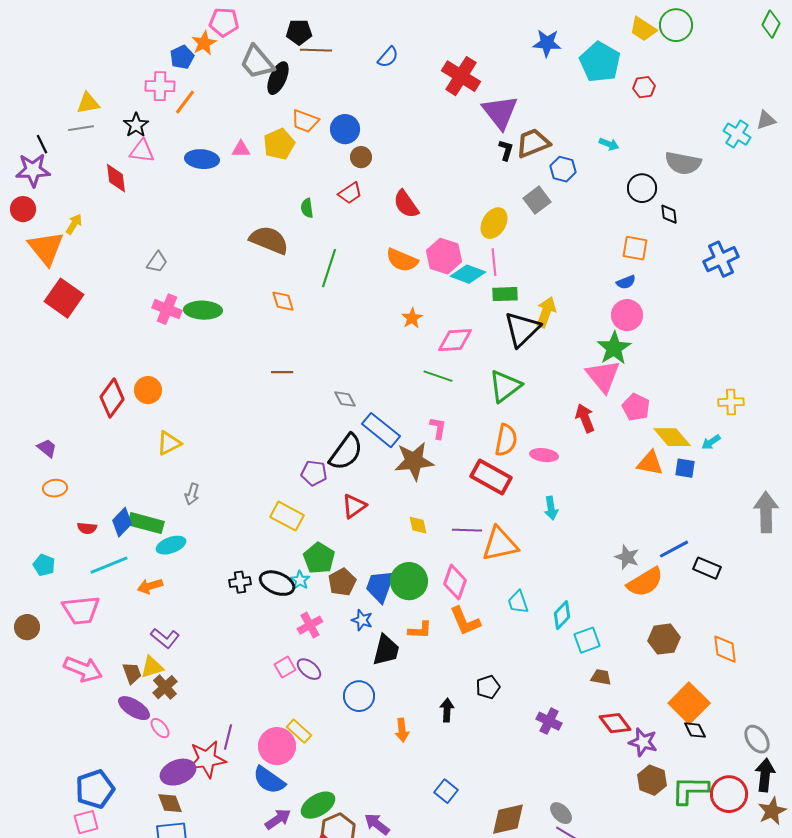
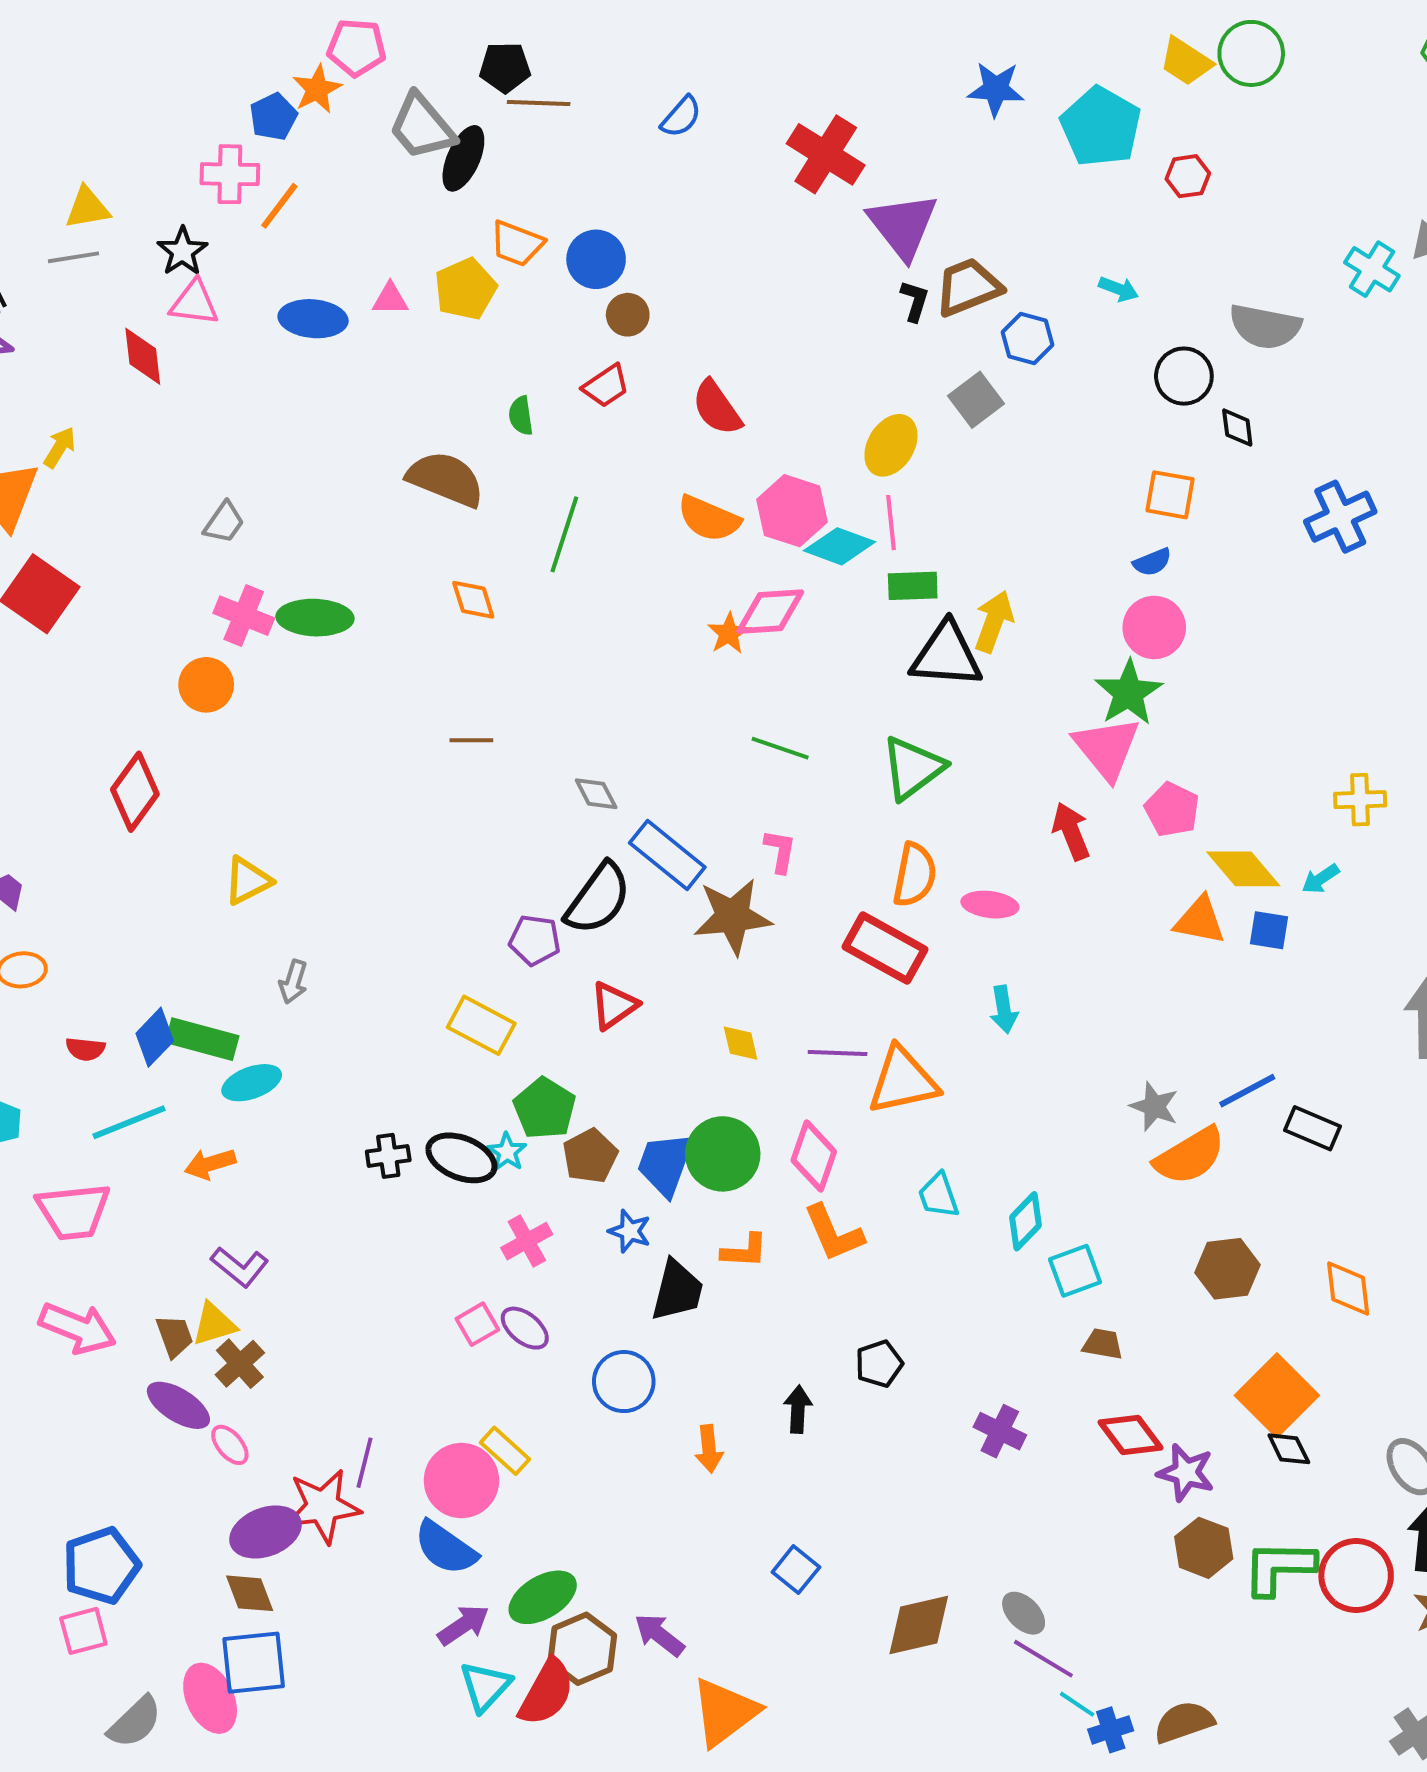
black triangle: (522, 329) -> (946, 655), turned 48
pink diamond: (455, 340) -> (770, 612), moved
orange circle: (148, 390) -> (206, 685), moved

